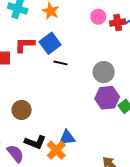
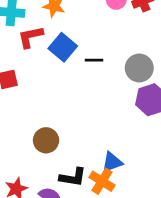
red L-shape: (25, 45) -> (30, 37), moved
black line: (60, 63) -> (94, 60), moved

